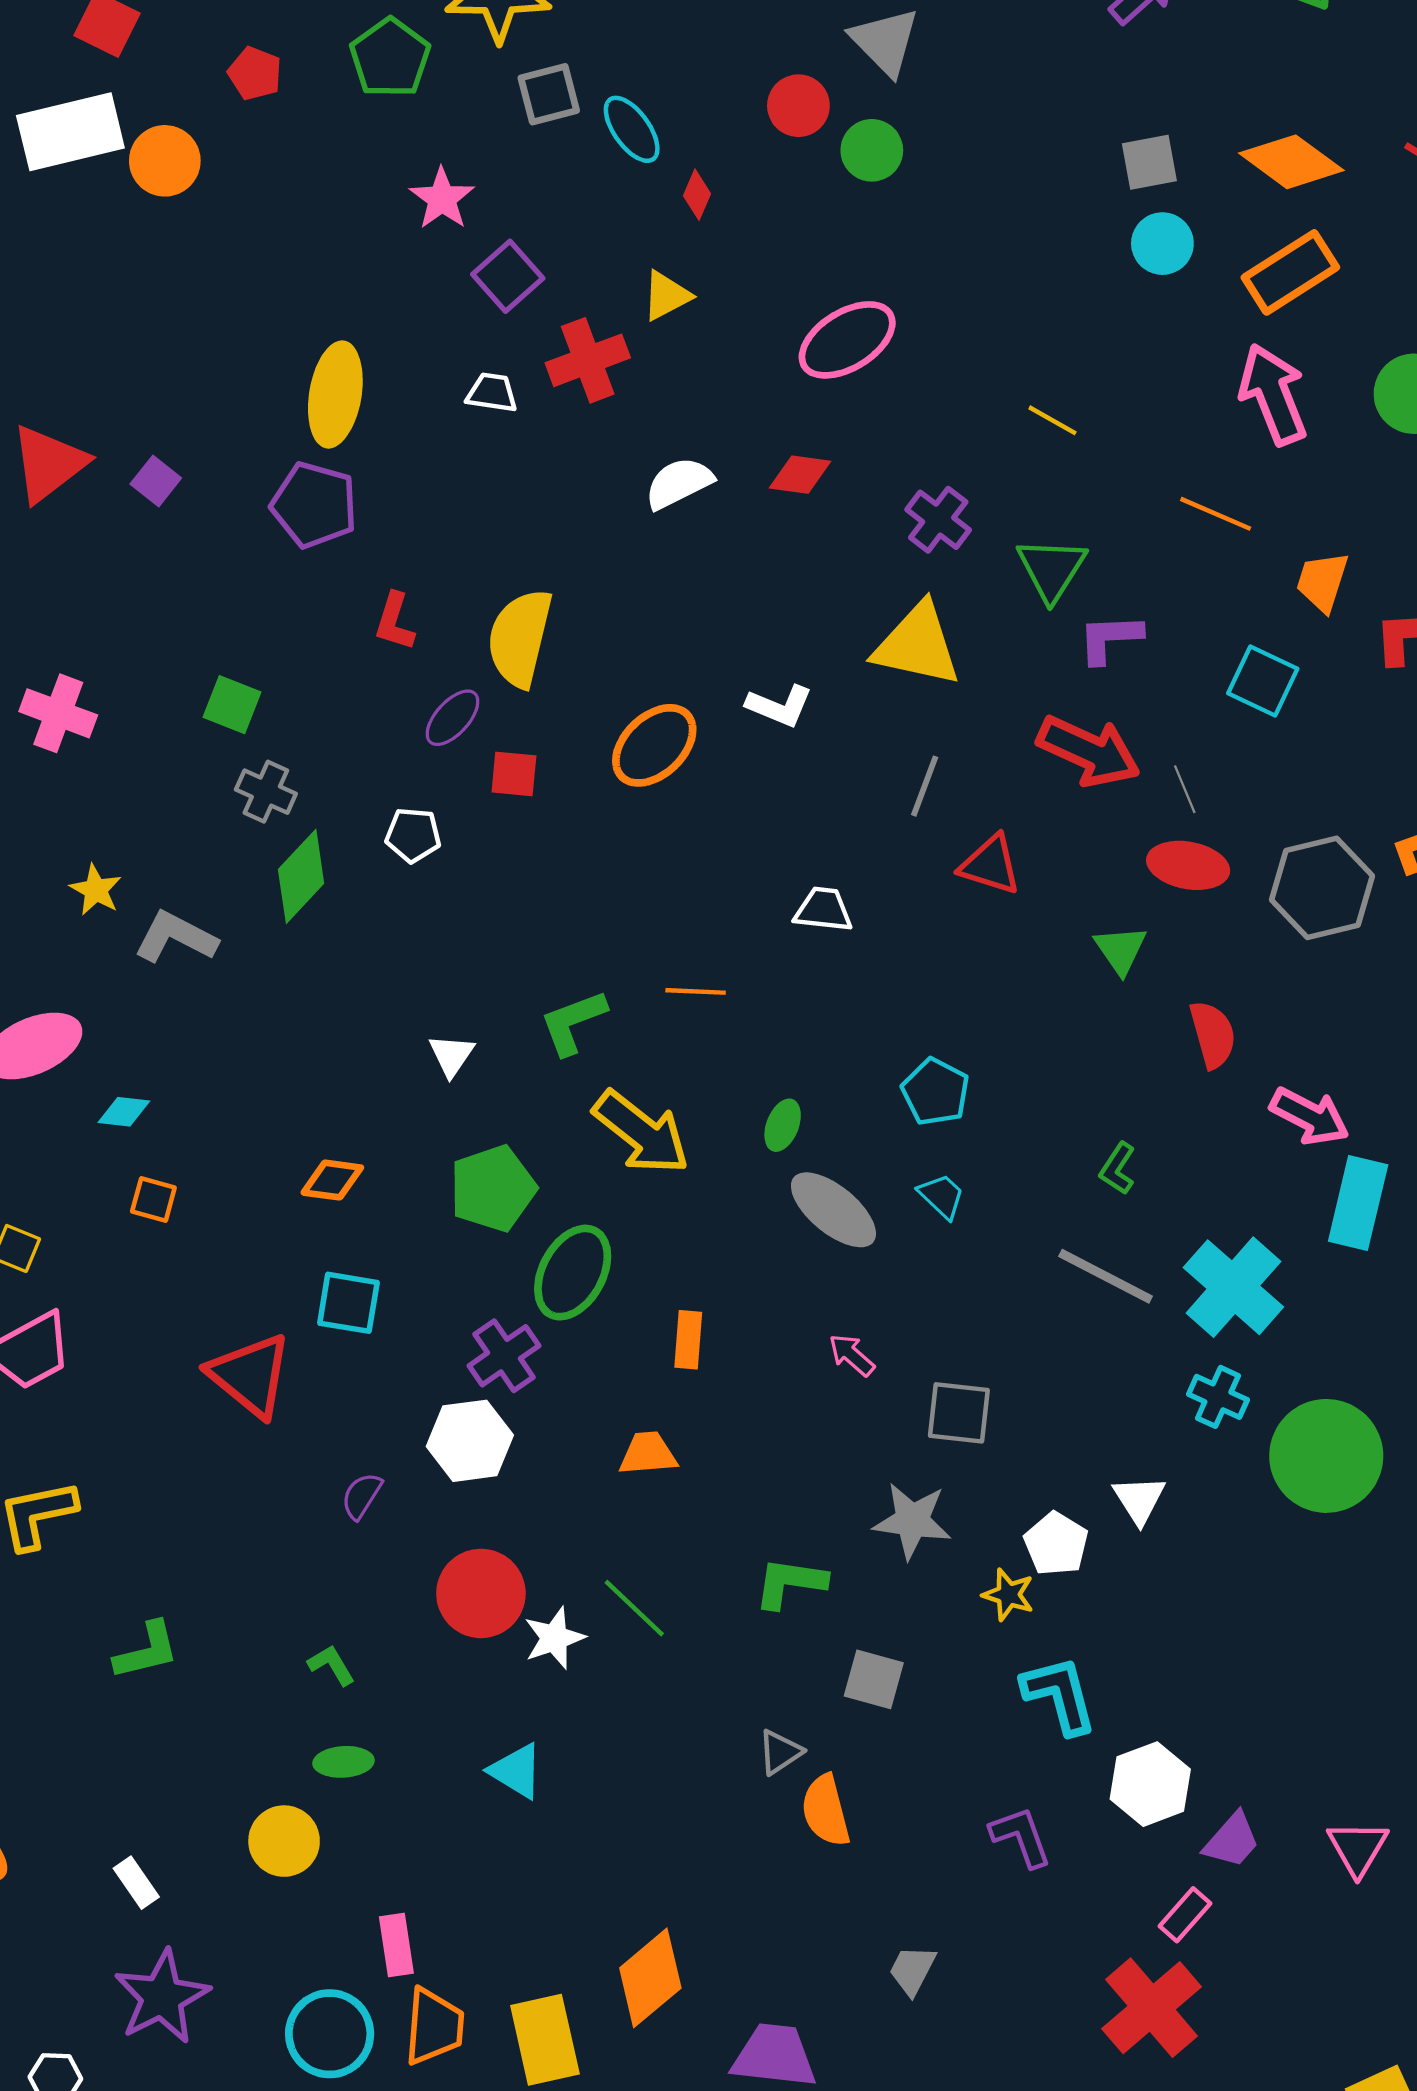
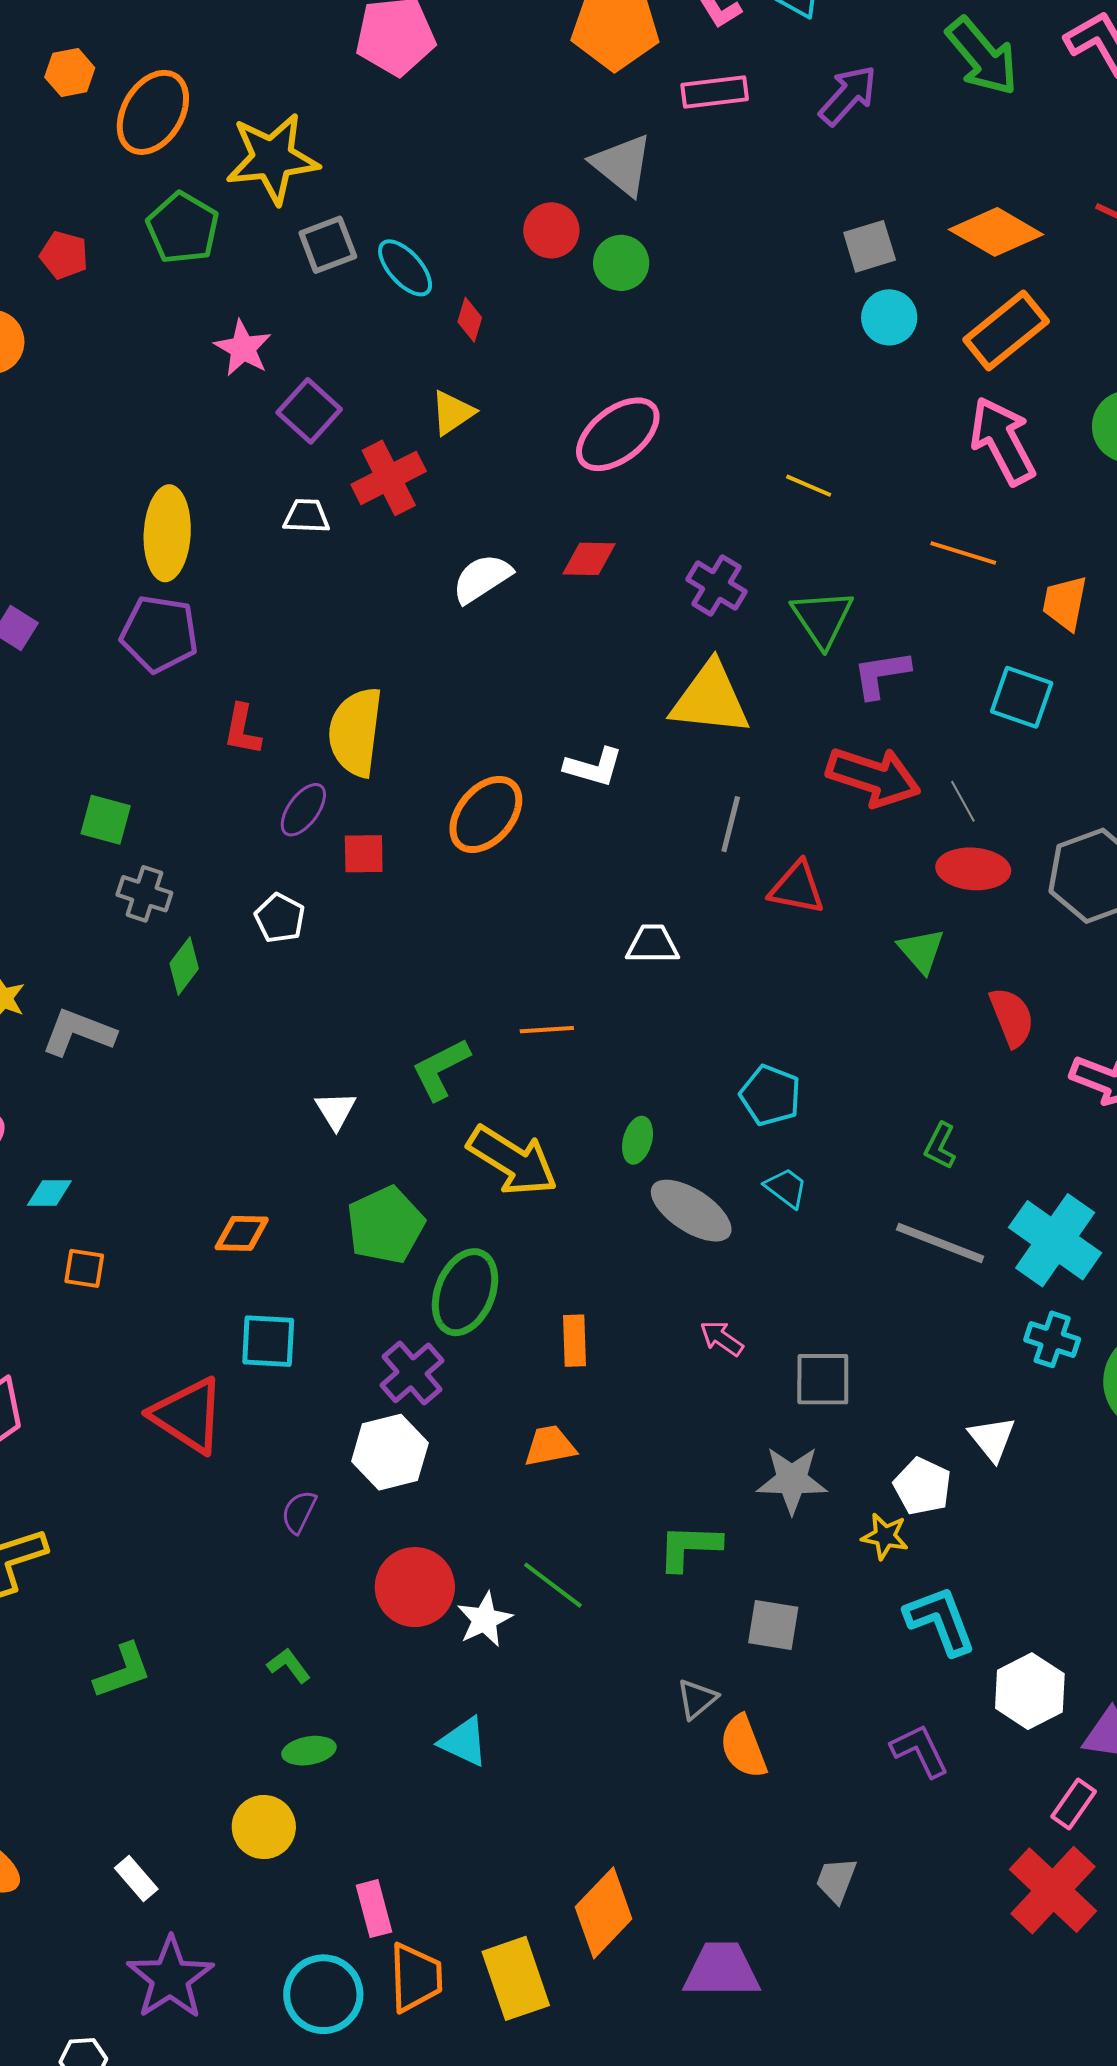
white pentagon: (413, 835) -> (280, 918), turned 30
green diamond: (301, 876) -> (184, 966), size x0.7

